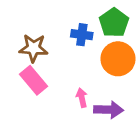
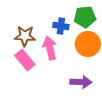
green pentagon: (114, 23) -> (85, 17), turned 30
pink arrow: (82, 98) -> (50, 48), moved, size x1.6

